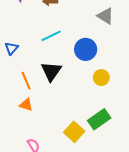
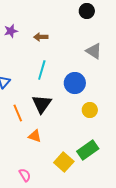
cyan line: (51, 36) -> (42, 70), turned -48
orange triangle: (26, 105) -> (35, 136), moved

